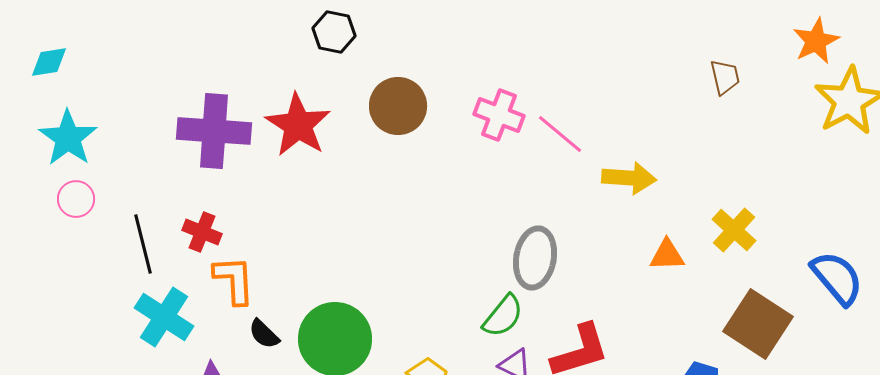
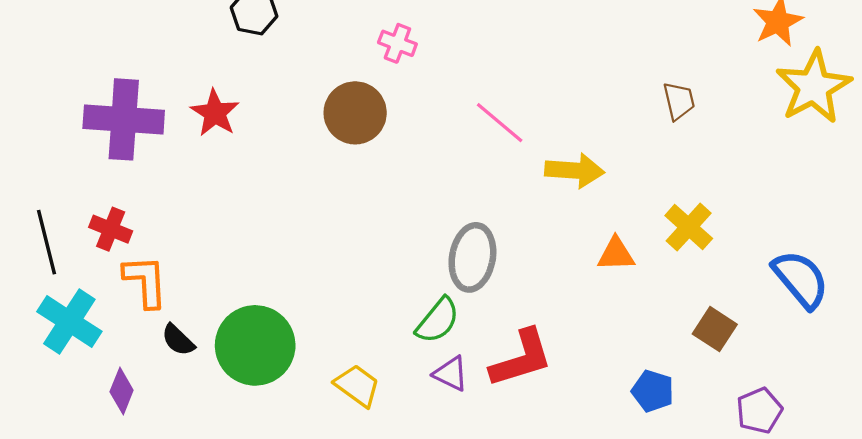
brown trapezoid: (725, 77) -> (679, 101), moved
brown circle: (398, 106) -> (355, 113), moved
pink cross: (499, 115) -> (397, 43), moved, size x0.7
red star: (298, 125) -> (215, 113), size x0.7
brown square: (758, 324) -> (715, 329), size x0.6

